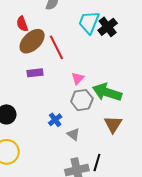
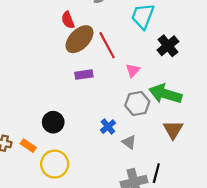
black cross: (108, 27) -> (168, 46), moved
pink triangle: (78, 78) -> (133, 70), moved

